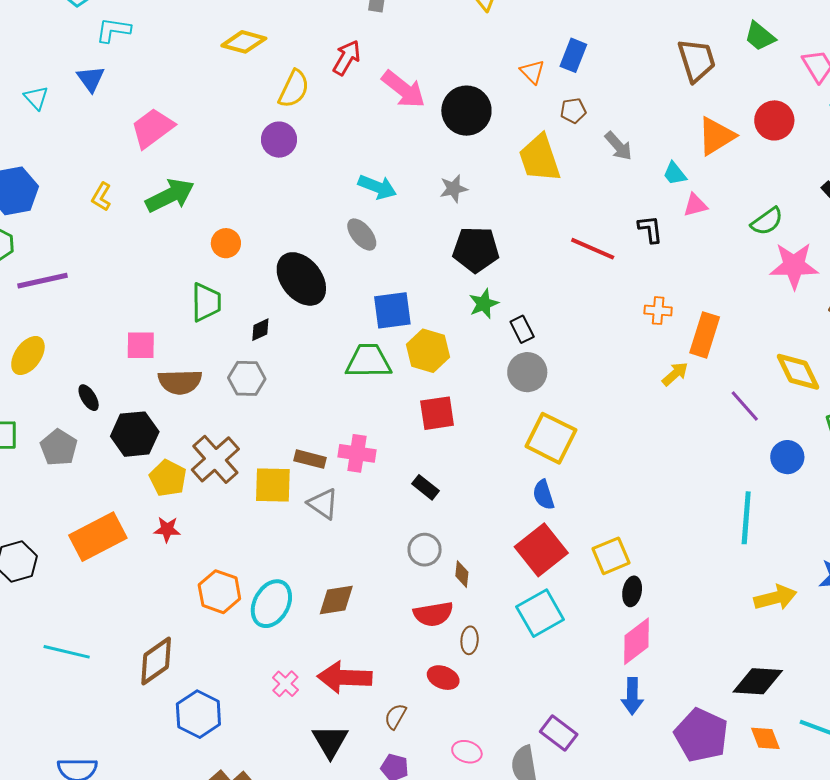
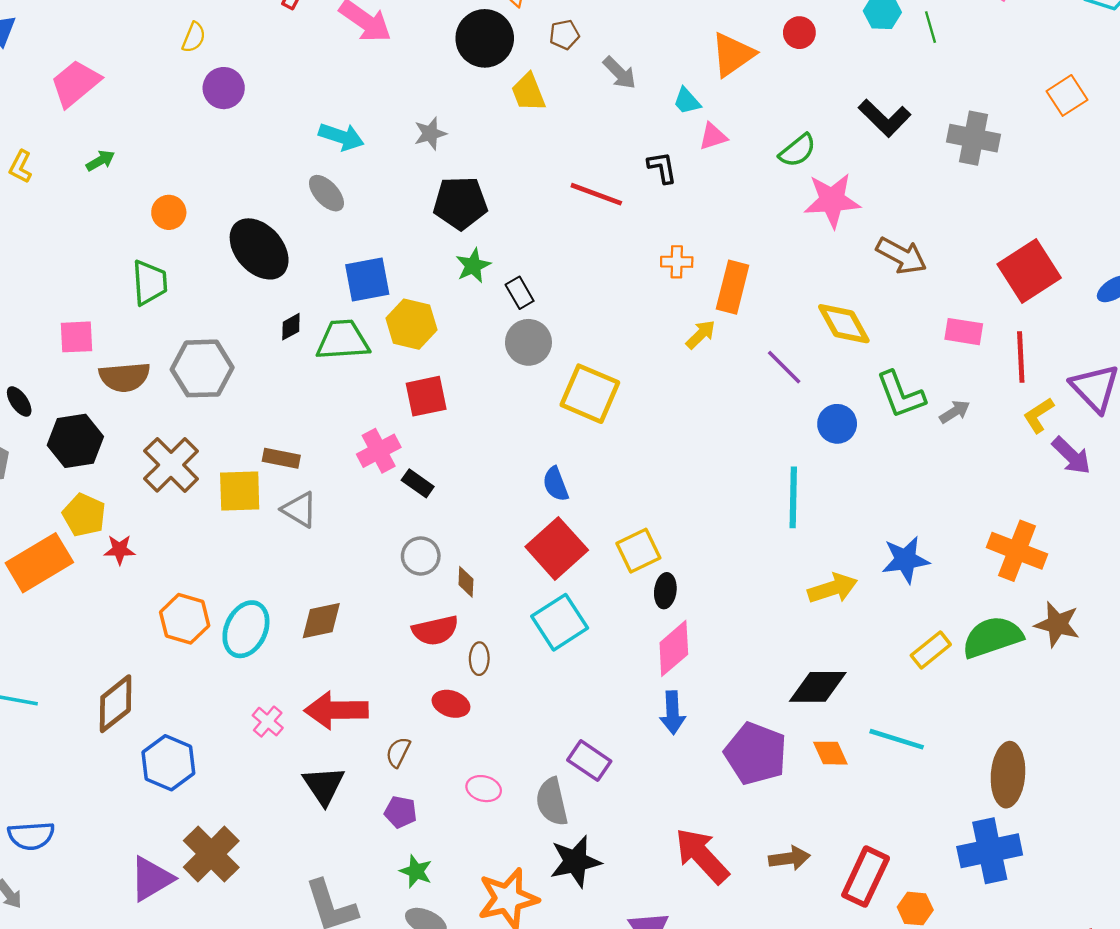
yellow semicircle: (294, 89) -> (194, 37), moved, size x0.7
black circle: (466, 111) -> (485, 38), moved
red circle: (774, 120) -> (799, 33), size x0.7
yellow trapezoid: (540, 158) -> (528, 92), size x0.7
green arrow: (170, 196) -> (100, 161), size x0.5
black diamond: (260, 330) -> (291, 327), moved
gray hexagon: (247, 378) -> (202, 368), size x1.4
yellow square: (551, 438) -> (590, 394), moved
pink cross: (357, 453) -> (379, 451), moved, turned -33
yellow pentagon: (168, 478) -> (84, 515), moved

